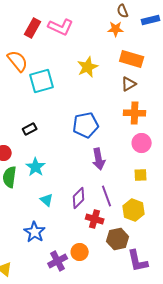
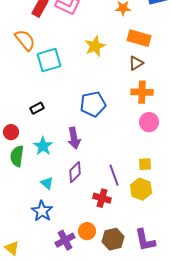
purple arrow: (99, 159) -> (74, 138), moved
yellow square: (141, 175) -> (145, 164), moved
purple diamond: (79, 198) -> (75, 172), moved
cyan triangle: (47, 200) -> (47, 183), moved
brown hexagon: (118, 239) -> (113, 239), moved

